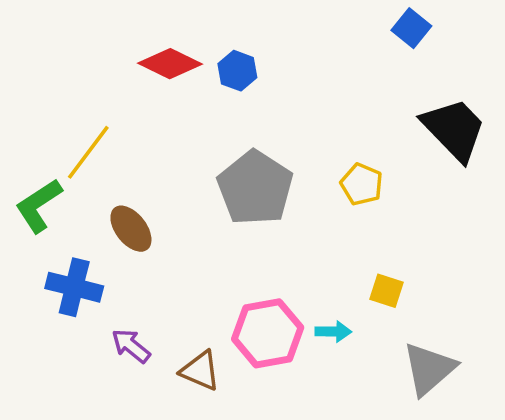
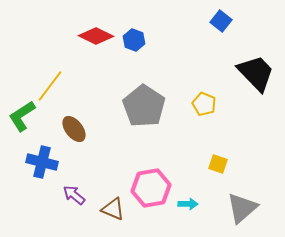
blue square: (411, 28) -> (221, 21), moved
cyan arrow: (333, 332) -> (188, 204), moved

